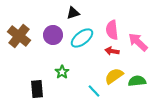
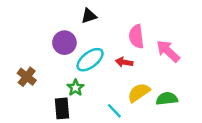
brown cross: (19, 36) -> (27, 77), moved, size x0.7
cyan ellipse: (82, 38) -> (90, 60), moved
red arrow: (112, 51) -> (124, 62), moved
black rectangle: (37, 89) -> (62, 108), moved

